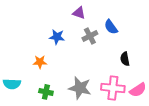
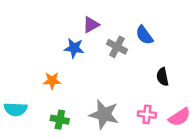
purple triangle: (79, 13) -> (91, 25), moved, turned -48
gray cross: (90, 36) -> (117, 47), turned -35
pink cross: (113, 88) -> (147, 114), size x0.6

